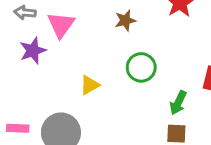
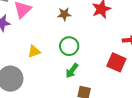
green arrow: (178, 103) -> (72, 71), moved

